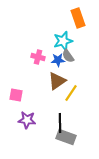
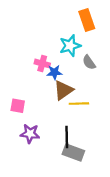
gray semicircle: (68, 56) -> (89, 62), moved
blue star: (58, 60) -> (54, 72), moved
yellow line: (71, 93) -> (79, 104), turned 54

